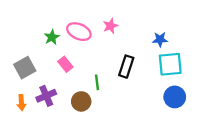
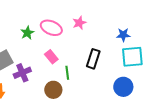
pink rectangle: (65, 64) -> (51, 57), moved
purple cross: (46, 96) -> (22, 73), moved
blue circle: (175, 97) -> (123, 87), moved

